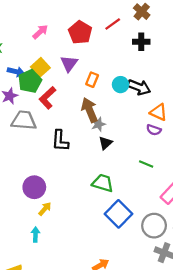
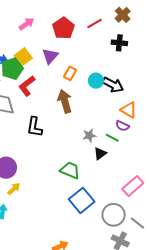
gray star: (98, 124) -> (89, 136), moved
black triangle: (105, 143) -> (100, 154), moved
green line: (146, 164) -> (112, 138), moved

